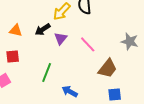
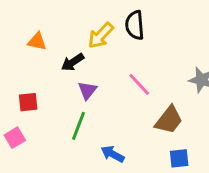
orange triangle: (16, 30) -> (37, 41), moved
purple triangle: (61, 38) -> (87, 90), moved

